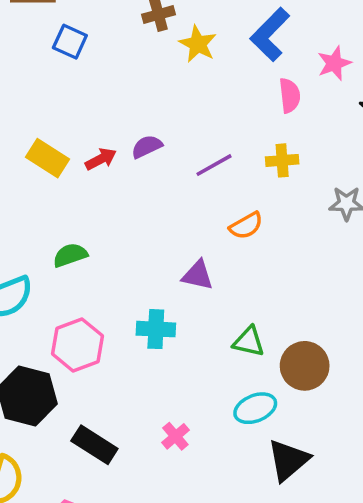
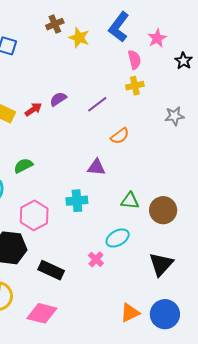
yellow cross: (282, 160) -> (135, 86), moved
cyan ellipse: (255, 408) -> (118, 238), moved

